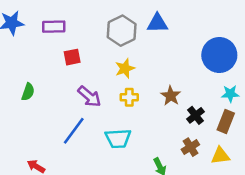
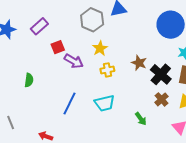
purple rectangle: (54, 27) -> (39, 26), turned -30
purple arrow: (89, 96) -> (74, 61), moved
black cross: (195, 115) -> (161, 74), size x1.5

